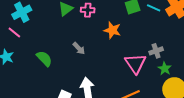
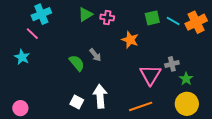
green semicircle: (44, 59) -> (77, 63), moved
green star: (165, 69) -> (186, 79), moved

